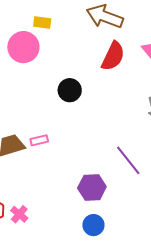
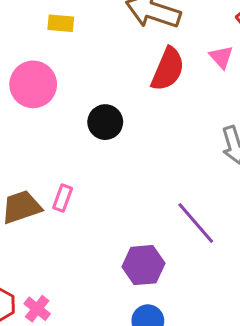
pink circle: (23, 47) -> (33, 84), moved
pink rectangle: (39, 140) -> (63, 198), turned -54

